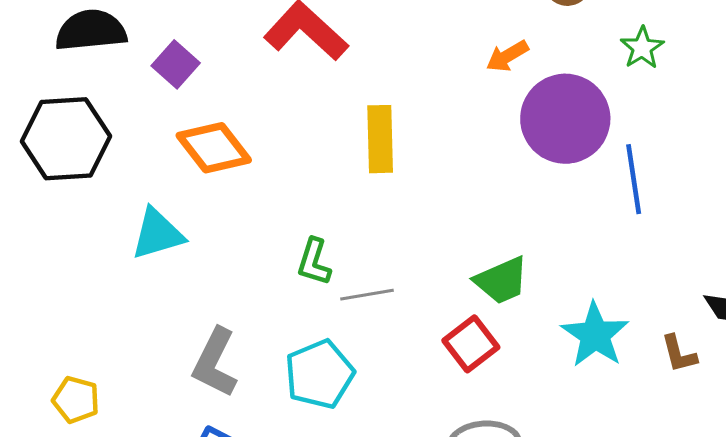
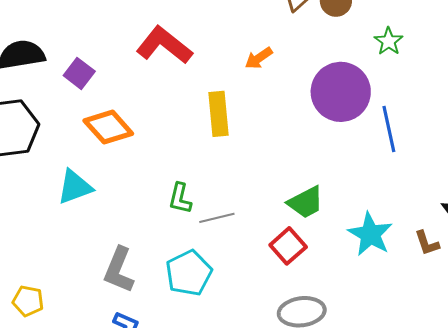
orange arrow: (507, 56) -> (259, 58), moved

